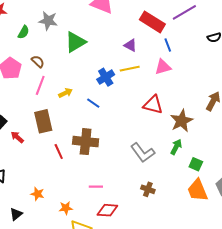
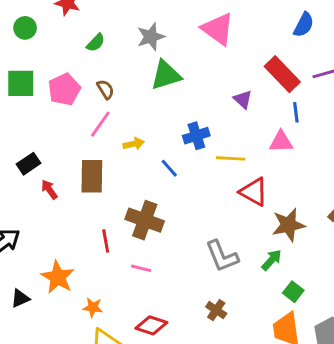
gray star: (48, 21) -> (151, 37), moved, turned 30
yellow line: (130, 69) -> (231, 158), moved
red line: (59, 151) -> (106, 241), moved
pink line: (96, 187) -> (141, 268), moved
orange star: (37, 194) -> (58, 277), size x1.6

